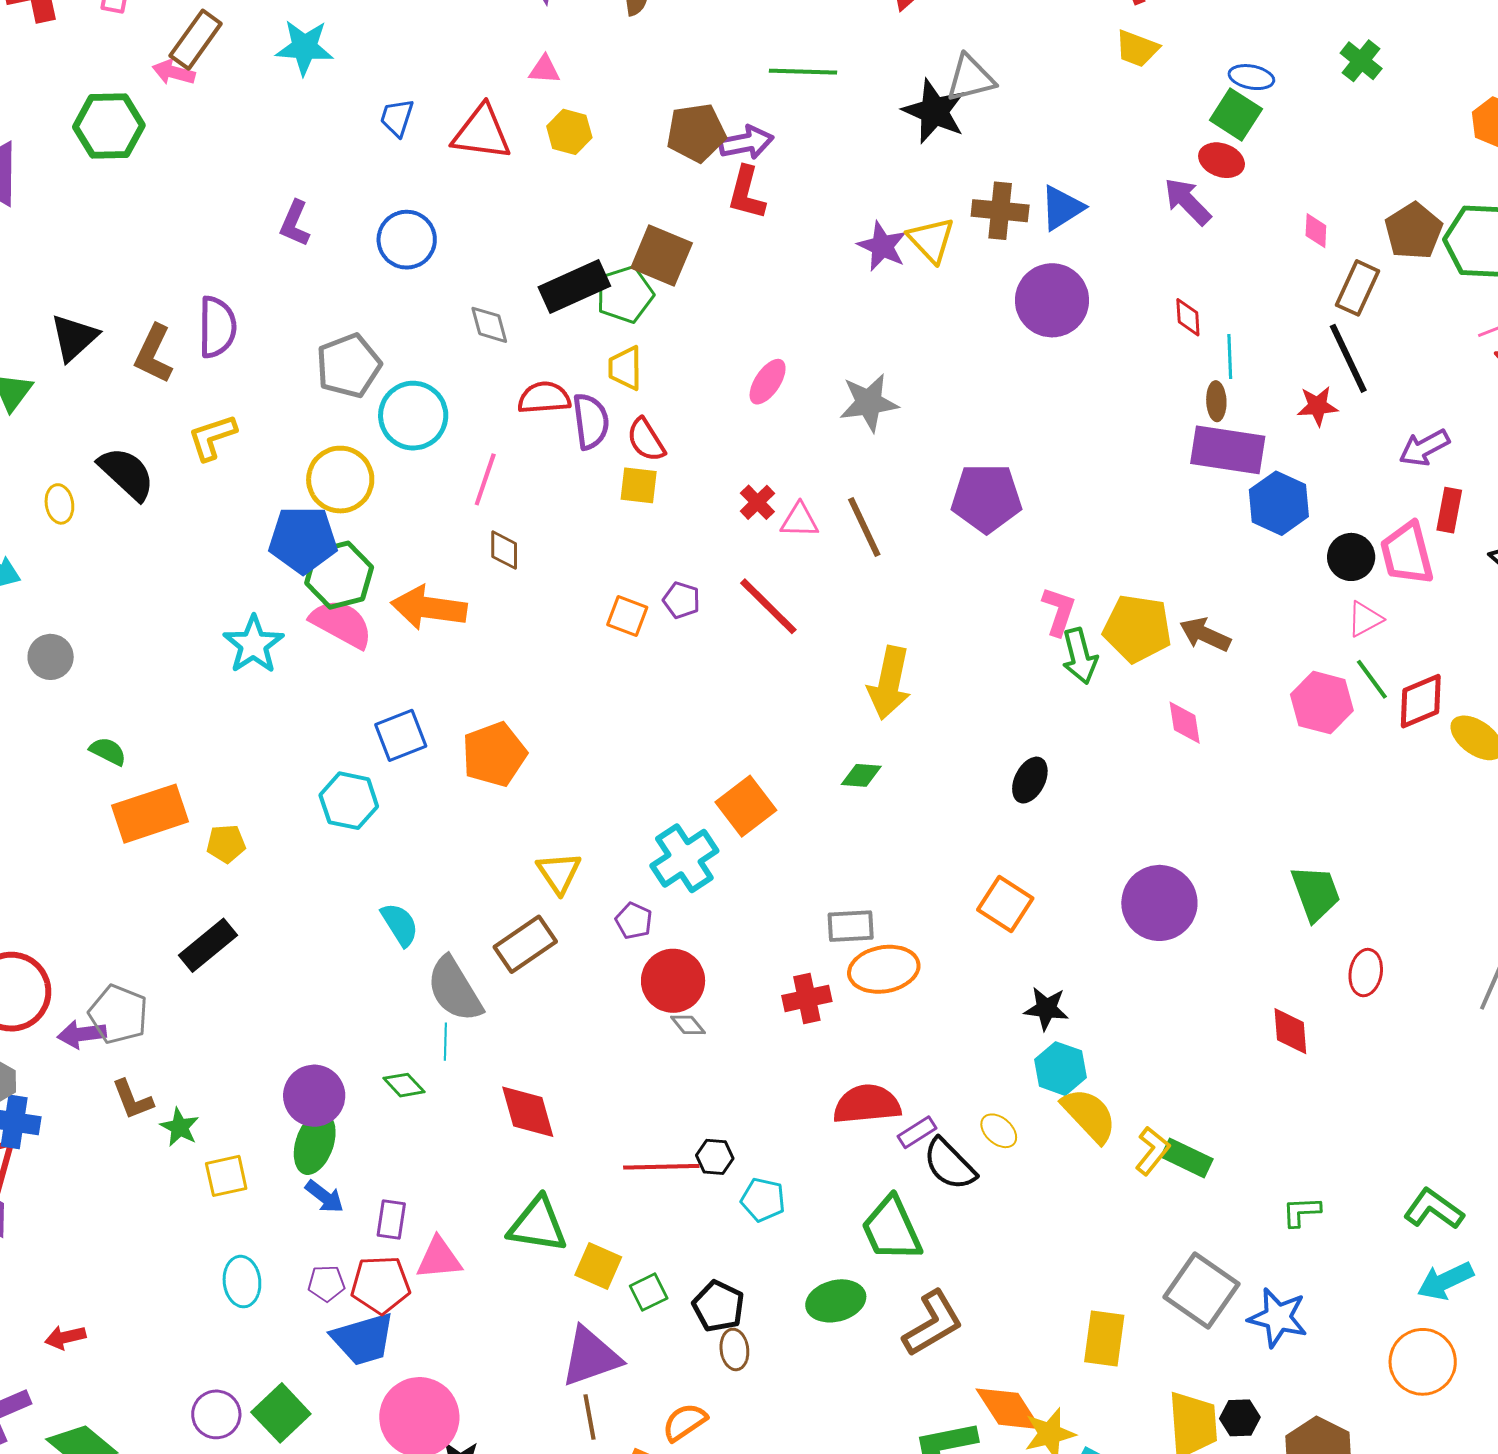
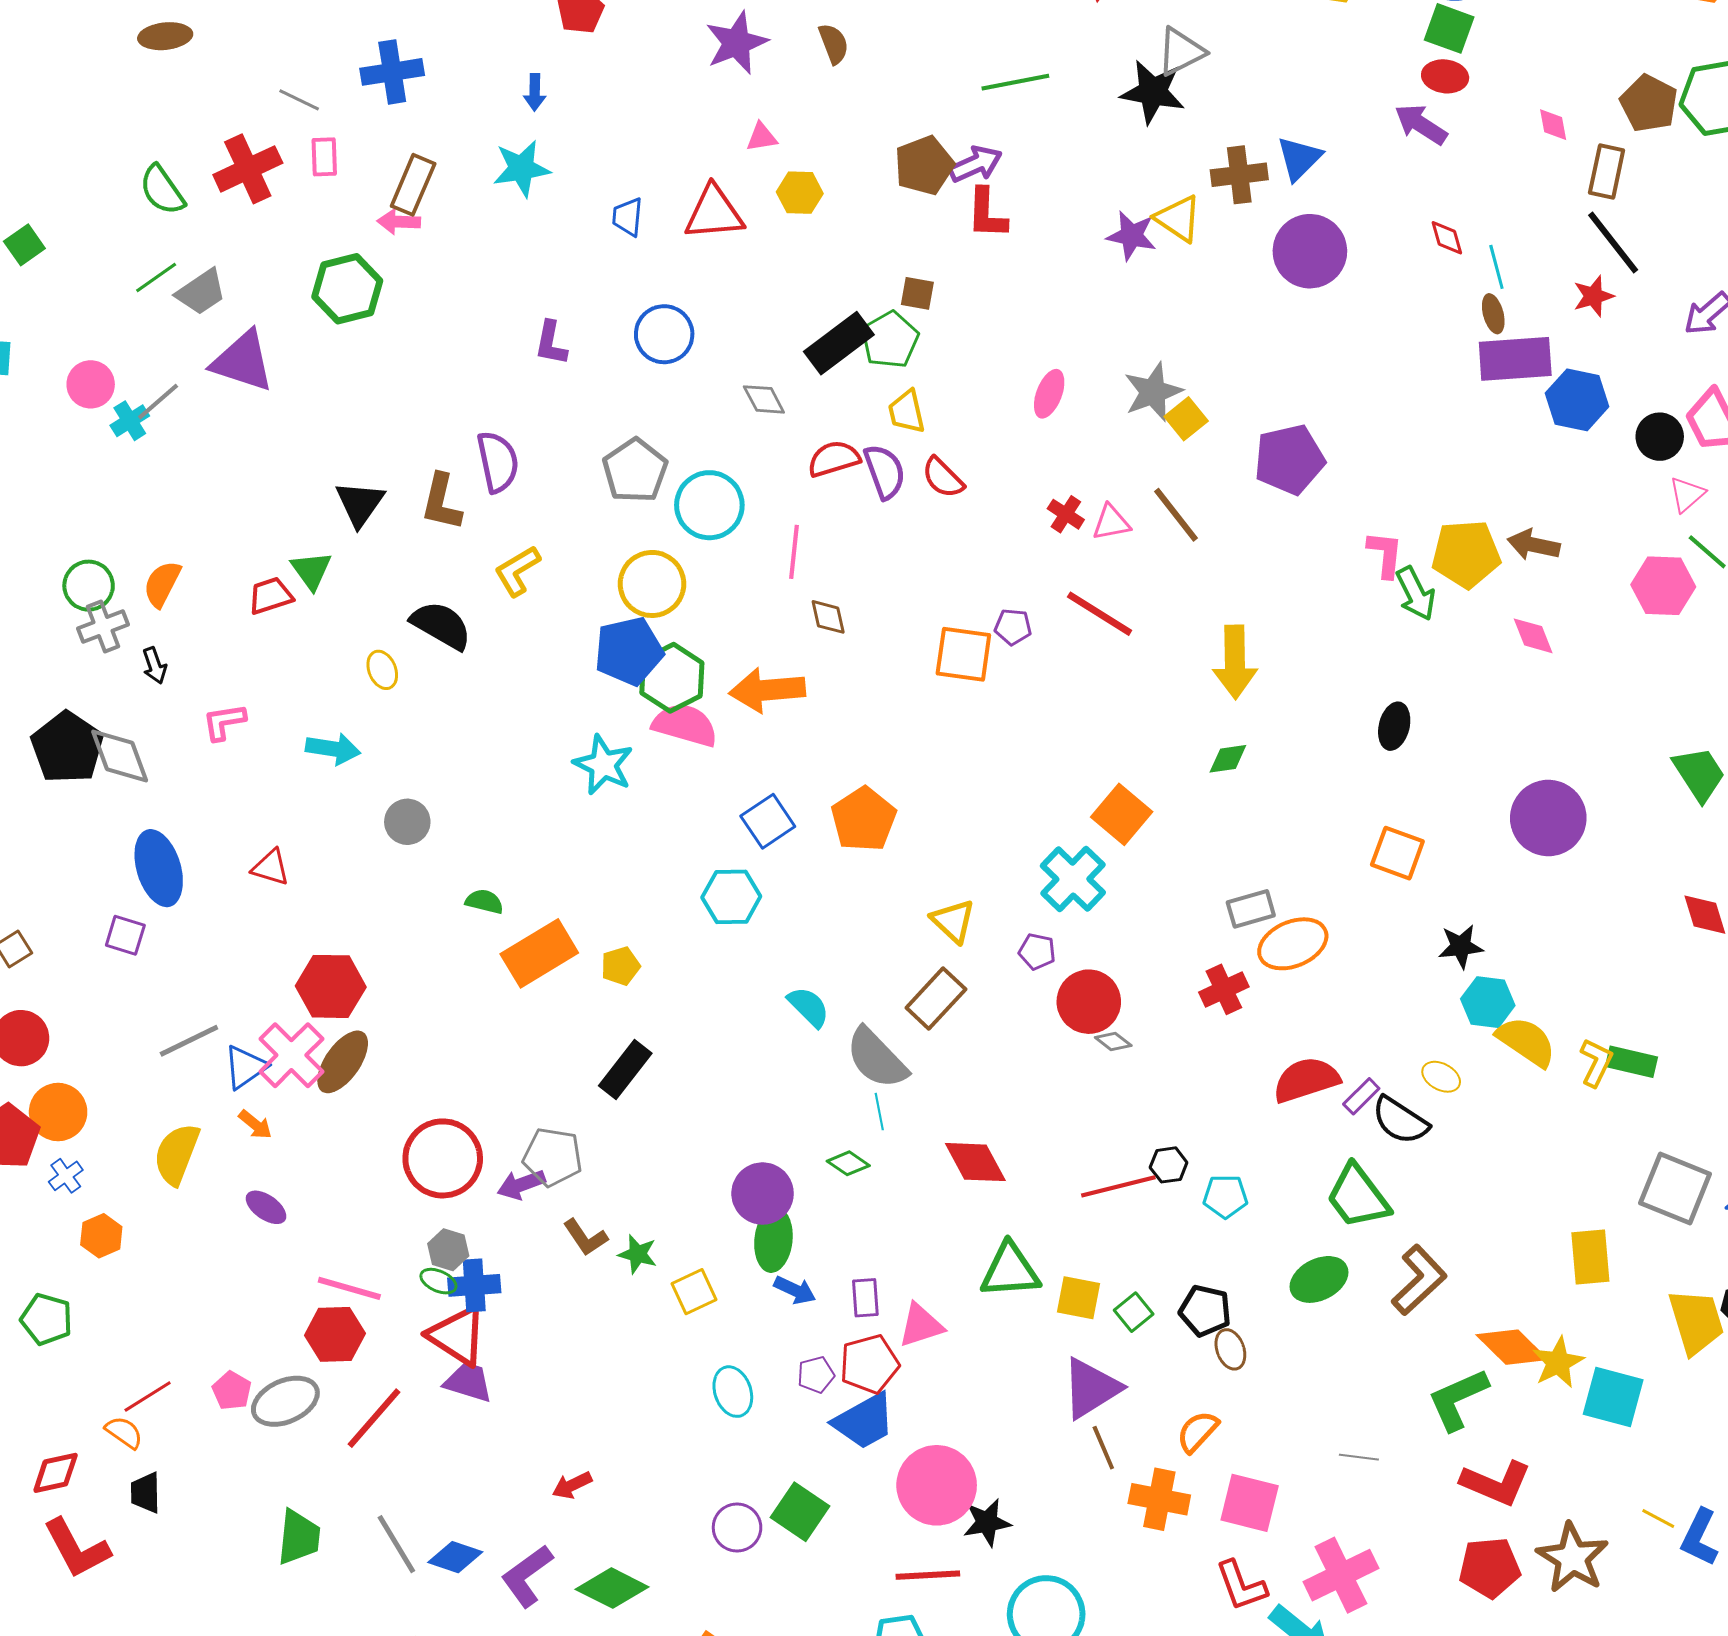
brown square: (662, 255) -> (917, 293), size x0.6
yellow square: (639, 485) -> (1186, 419), moved, turned -33
orange square: (627, 616) -> (963, 654), size x1.5

